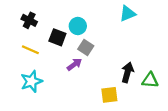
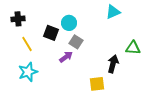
black cross: (29, 20) -> (18, 19), moved, turned -32
yellow line: (30, 50) -> (27, 44), turned 35
green triangle: (150, 80) -> (133, 48), moved

